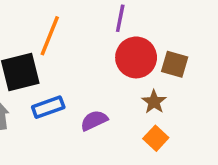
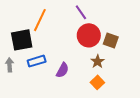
purple line: (120, 18) -> (81, 12), turned -49
purple semicircle: (94, 120) -> (63, 70), turned 140

